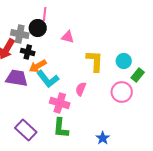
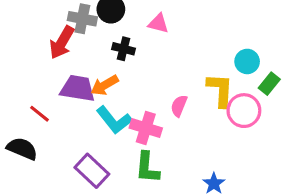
black cross: (28, 52) -> (124, 49), moved
yellow L-shape: (95, 61) -> (220, 90), moved
orange arrow: (38, 66) -> (105, 85), moved
cyan L-shape: (48, 79) -> (114, 120), moved

